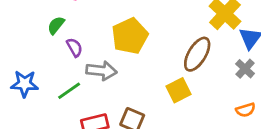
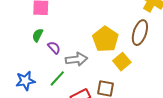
yellow pentagon: (130, 36) -> (105, 39), moved
yellow square: (178, 90) -> (122, 62), moved

